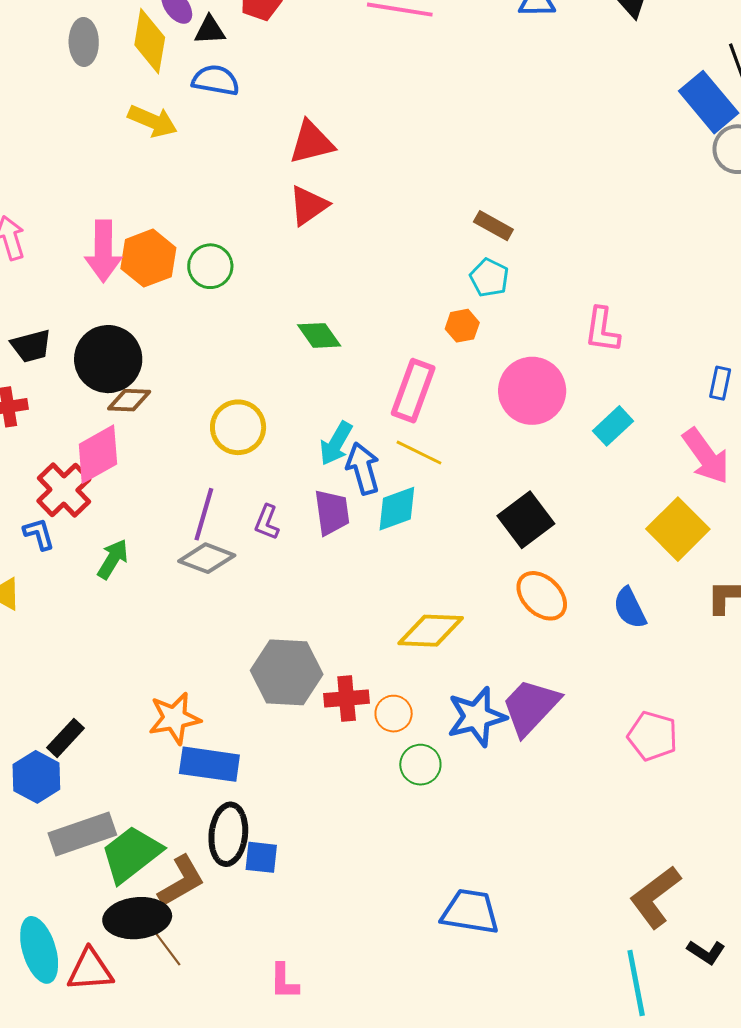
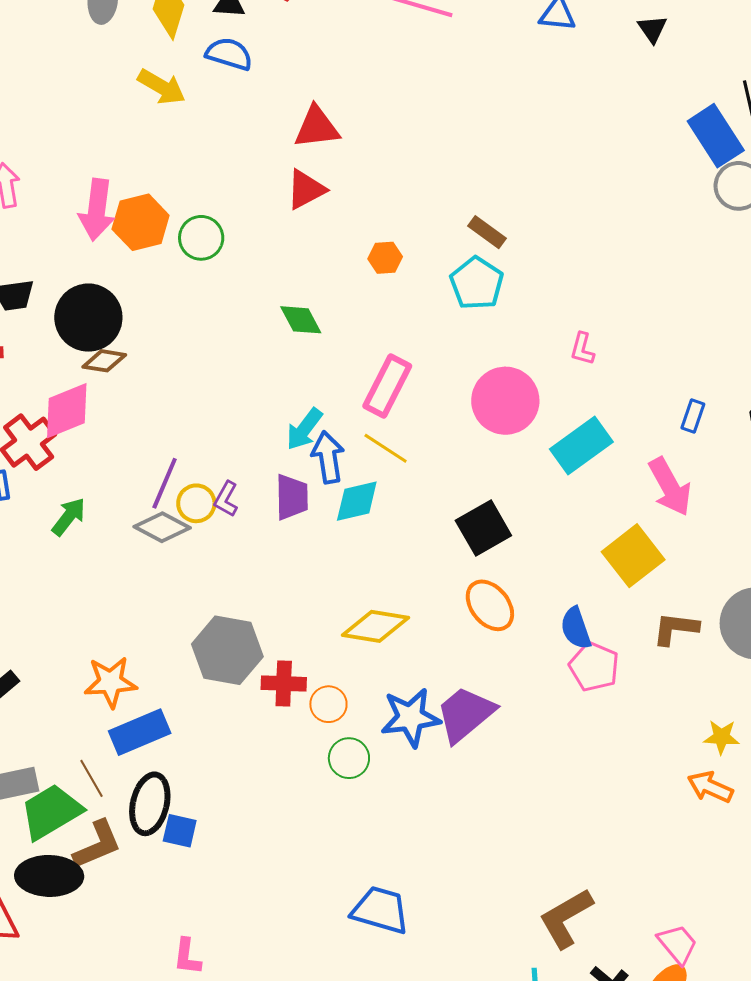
cyan pentagon: (489, 278) -> (477, 283), size x1.4
orange hexagon: (462, 326) -> (385, 258), moved
pink L-shape: (602, 330) -> (582, 349), size x0.7
cyan rectangle: (613, 426) -> (581, 445), size x1.5
yellow circle: (238, 427) -> (196, 503), moved, size x0.7
pink pentagon: (652, 736) -> (594, 667), moved
blue rectangle: (209, 764) -> (140, 732), turned -38
brown line: (167, 948) -> (91, 778), moved

